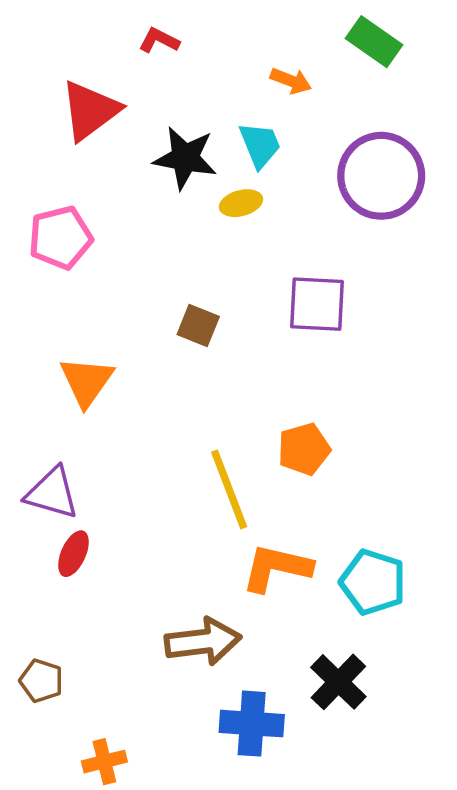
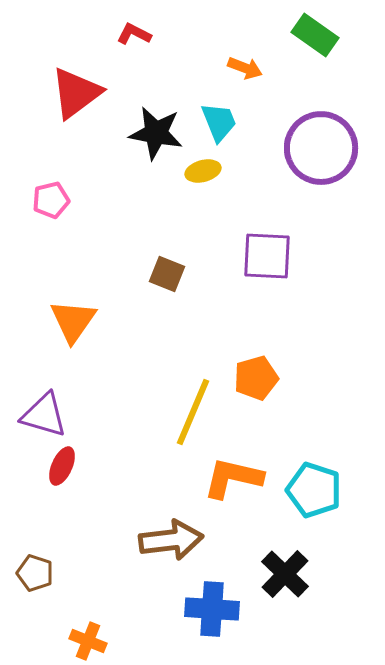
pink pentagon: (60, 238) -> (51, 200), size x0.7
yellow line: (229, 489) -> (193, 412), turned 44
orange cross: (104, 762) -> (88, 641), turned 36

